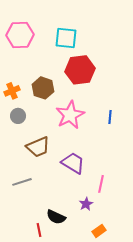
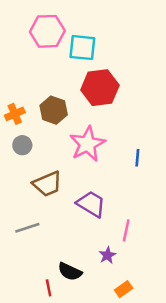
pink hexagon: (20, 35) -> (47, 31), moved
blue line: (110, 117) -> (137, 158), moved

